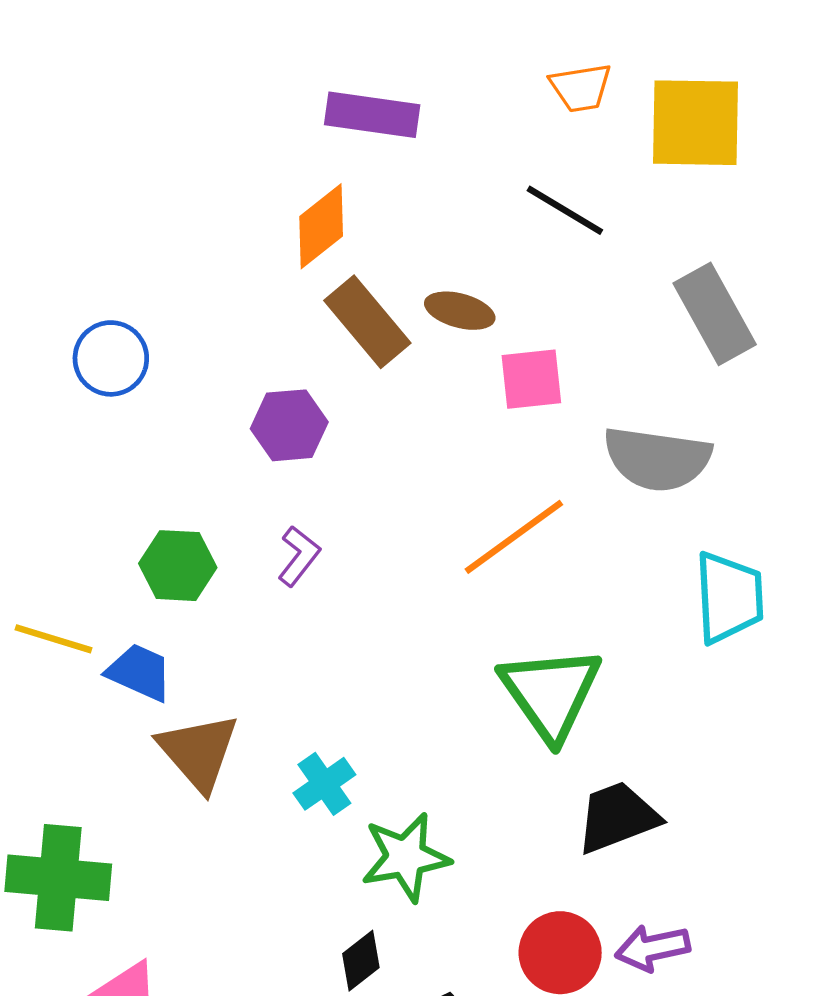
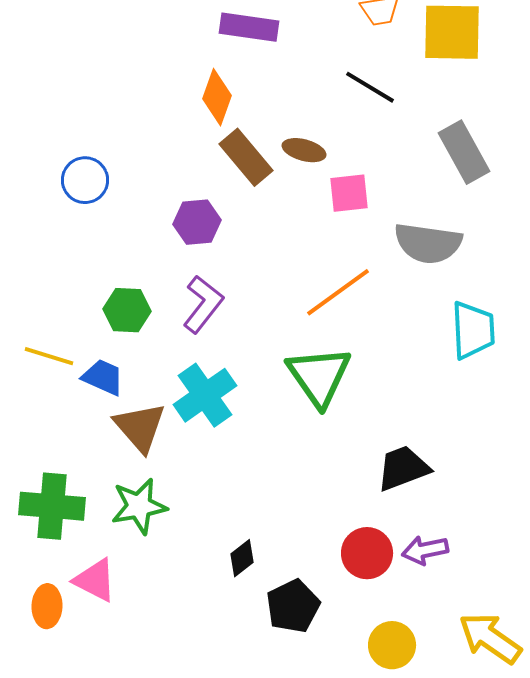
orange diamond: (321, 226) -> (217, 97), turned -32
purple L-shape: (299, 556) -> (203, 304), size x1.5
green triangle: (551, 693) -> (319, 376), moved
cyan cross: (324, 784) -> (205, 395), moved, size x1.6
green star: (406, 857) -> (139, 506), moved

